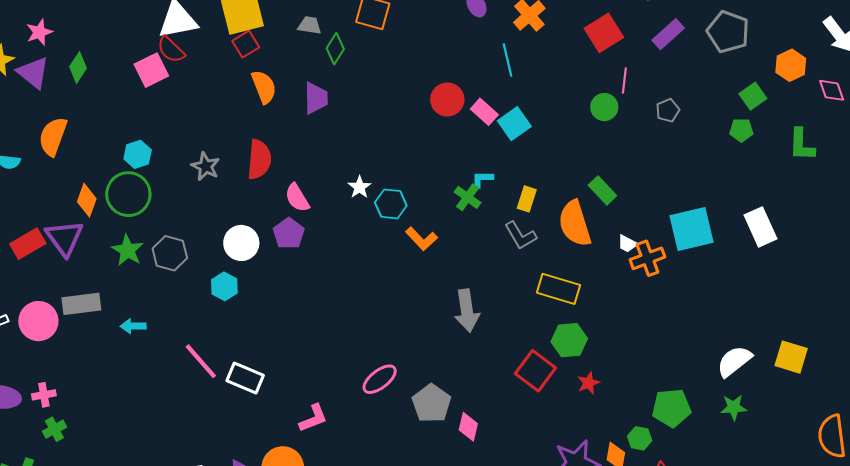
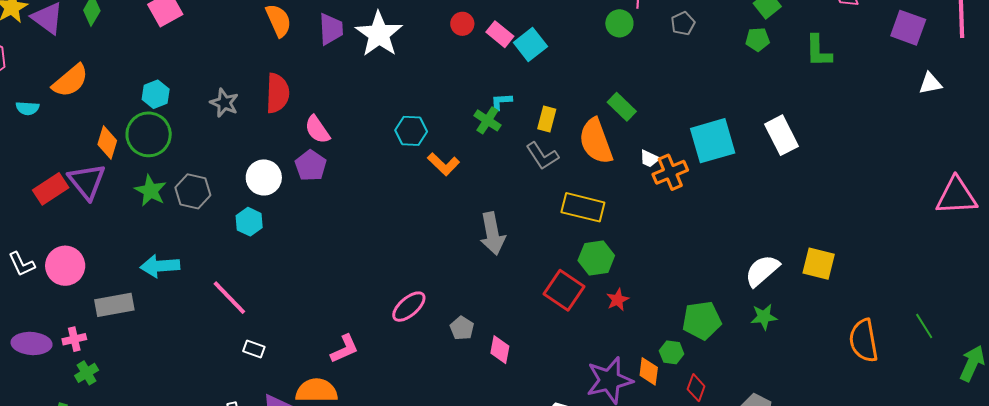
red circle: (447, 100) -> (462, 24), size x0.7
orange semicircle: (53, 136) -> (70, 81), turned -147
white star: (360, 187) -> (379, 34), moved, size x2.0
gray rectangle: (81, 304) -> (114, 305), moved
cyan arrow: (133, 326) -> (160, 266), size x1.5
white rectangle: (245, 378) -> (254, 349), moved, size x0.6
gray pentagon: (432, 403) -> (462, 328), size x0.6

